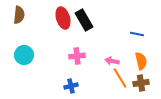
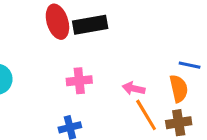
black rectangle: (84, 20) -> (90, 25), turned -70
blue line: (137, 34) -> (190, 65), moved

